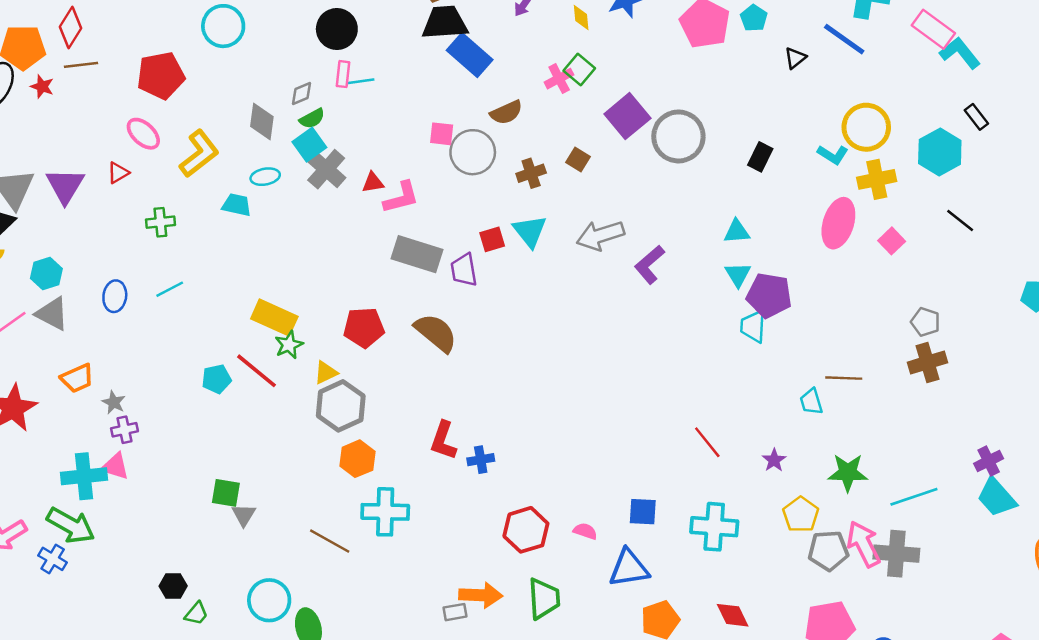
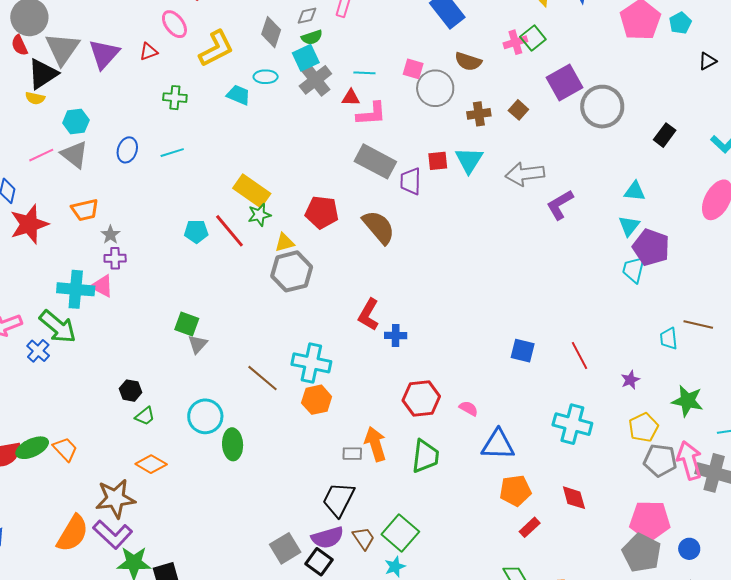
cyan line: (361, 81) -> (364, 73), moved
brown semicircle: (506, 112) -> (468, 61), turned 32
orange hexagon: (357, 459) -> (317, 400), moved
blue square: (643, 512) -> (523, 351), moved
orange arrow: (481, 595) -> (375, 444), turned -120

